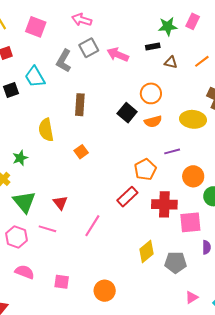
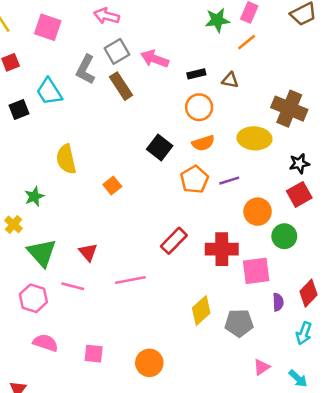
black rectangle: (153, 46) -> (196, 74), moved
orange line: (202, 61) -> (247, 42), moved
brown triangle: (171, 62) -> (230, 80), moved
brown rectangle: (80, 105) -> (121, 86), moved, turned -35
black square: (127, 113) -> (160, 147), moved
orange pentagon: (145, 169) -> (194, 179), moved
pink line: (92, 226) -> (130, 280), turned 50

